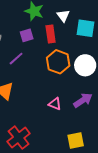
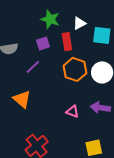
white triangle: (63, 16) -> (79, 23), turned 40
purple arrow: (83, 100) -> (100, 108), turned -138

